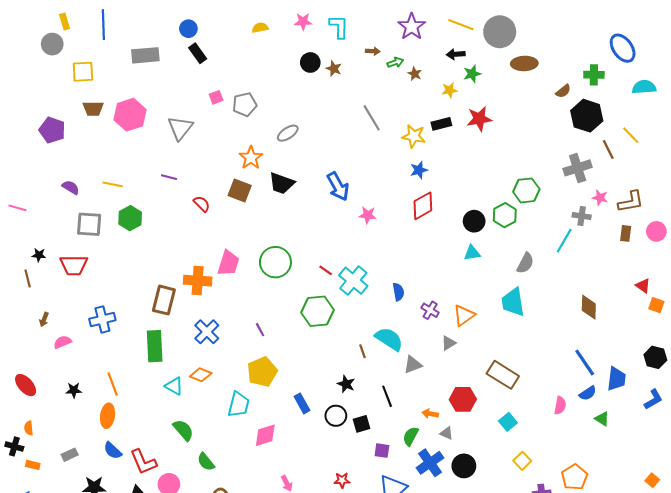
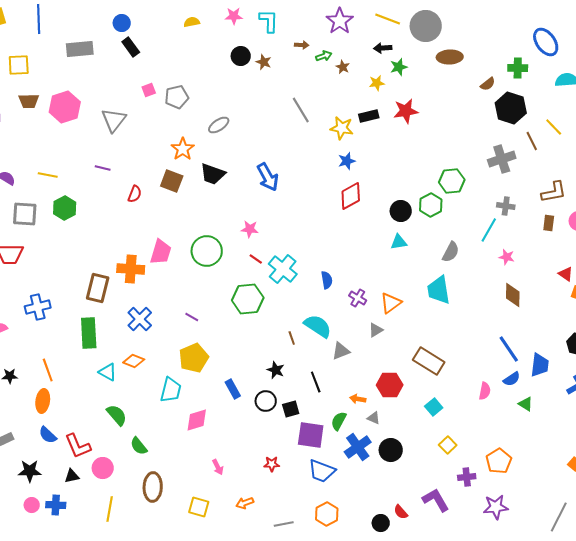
pink star: (600, 198) -> (507, 257), moved
red semicircle: (202, 204) -> (135, 194), turned 66
pink star: (368, 215) -> (250, 229), moved
purple line: (260, 330) -> (192, 317), turned -32
purple square: (382, 451) -> (311, 435), size x1.8

